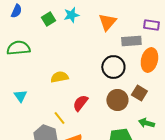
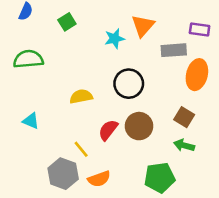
cyan star: (71, 15) -> (115, 39), moved
black circle: (113, 67) -> (129, 84), moved
cyan triangle: (20, 96) -> (31, 121), turned -32
brown circle: (117, 100) -> (139, 126), moved
green arrow: (146, 123) -> (184, 145), moved

